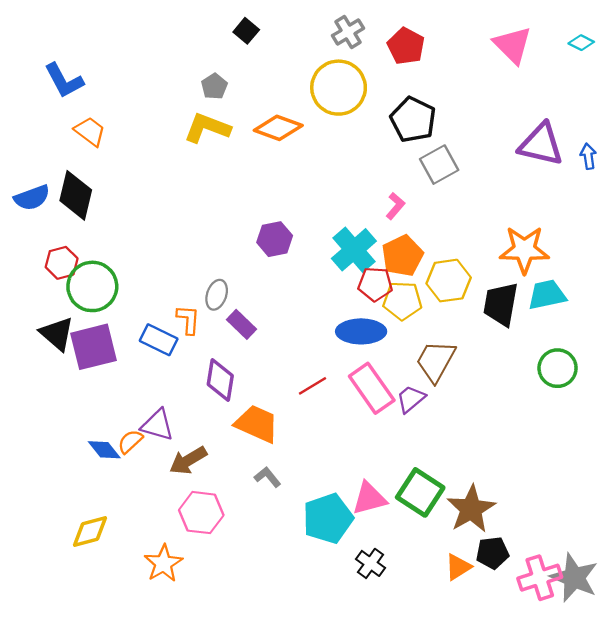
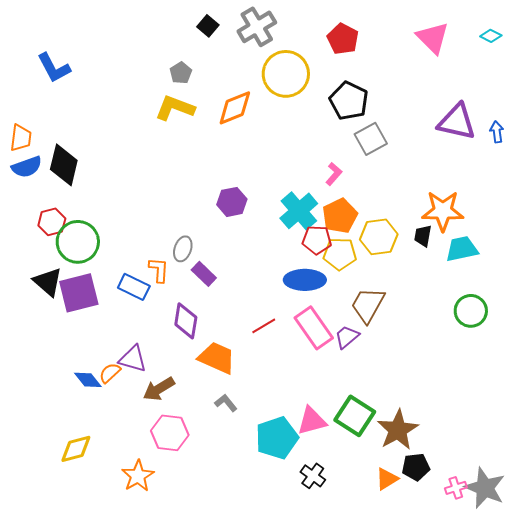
gray cross: (348, 32) -> (257, 27), moved, size x1.4
orange diamond: (278, 128) -> (235, 108), turned -42
orange trapezoid: (90, 131) -> (21, 138), moved, turned 60
black trapezoid: (501, 304) -> (423, 236), moved, size x0.6
pink cross: (540, 578) -> (456, 488), size x0.6

